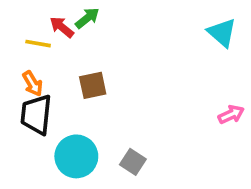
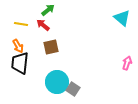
red arrow: (62, 27) -> (43, 25), moved
pink arrow: (231, 115) -> (127, 63), turned -48
cyan circle: (76, 156) -> (57, 82), moved

